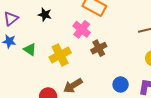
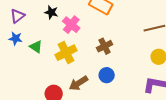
pink cross: (82, 29) -> (71, 25), moved
blue circle: (121, 85) -> (107, 75), moved

